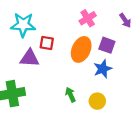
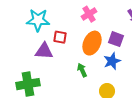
pink cross: (88, 18) -> (89, 14), moved
green arrow: (70, 95) -> (82, 70), moved

